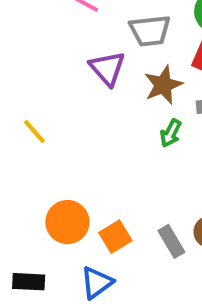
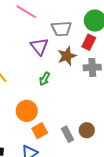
green arrow: (171, 133) -> (45, 79), moved
orange circle: (67, 222) -> (27, 111), moved

